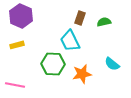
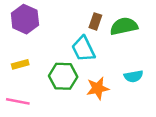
green semicircle: (104, 22) -> (124, 26), size x1.6
yellow rectangle: (17, 45) -> (20, 64), moved
cyan semicircle: (112, 64) -> (133, 76), turned -49

